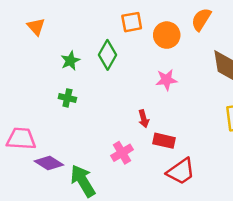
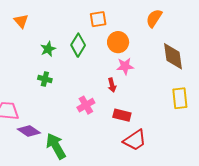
orange circle: (167, 35) -> (118, 42), moved
red arrow: (144, 119) -> (112, 85), moved
pink cross: (122, 153) -> (86, 105), moved

